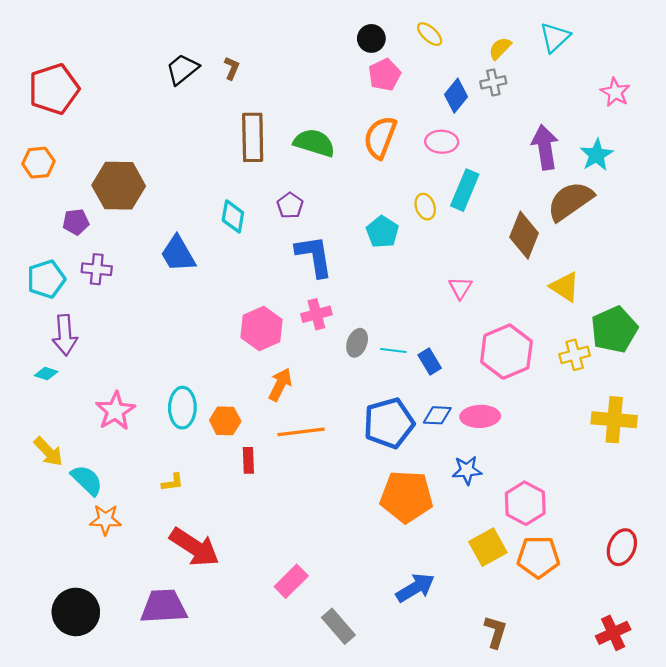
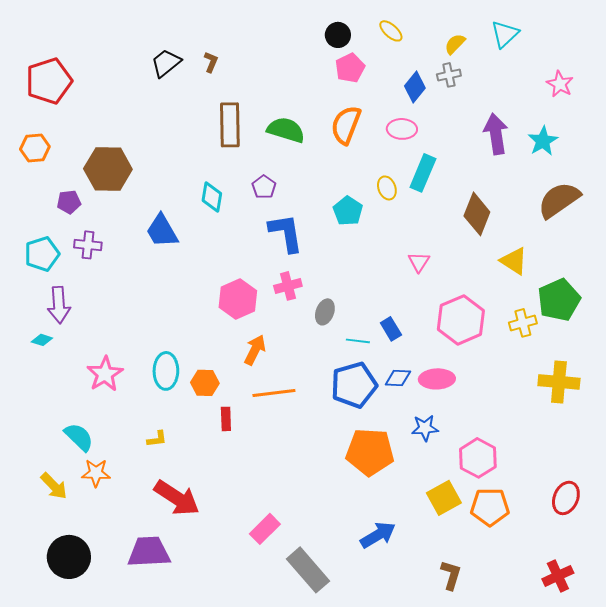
brown semicircle: (570, 201) -> (559, 200), moved
cyan line: (393, 350) -> (358, 341), moved
yellow arrow: (48, 452) -> (54, 486), moved
gray rectangle: (338, 626) -> (308, 570), size x1.4

